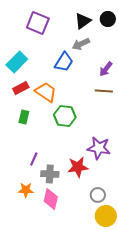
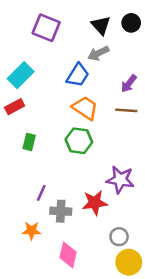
black triangle: (83, 21) -> (101, 25), turned -36
red rectangle: (21, 88) -> (15, 107), moved
orange trapezoid: (46, 92) -> (85, 108), moved
pink diamond: (51, 199) -> (68, 255), moved

